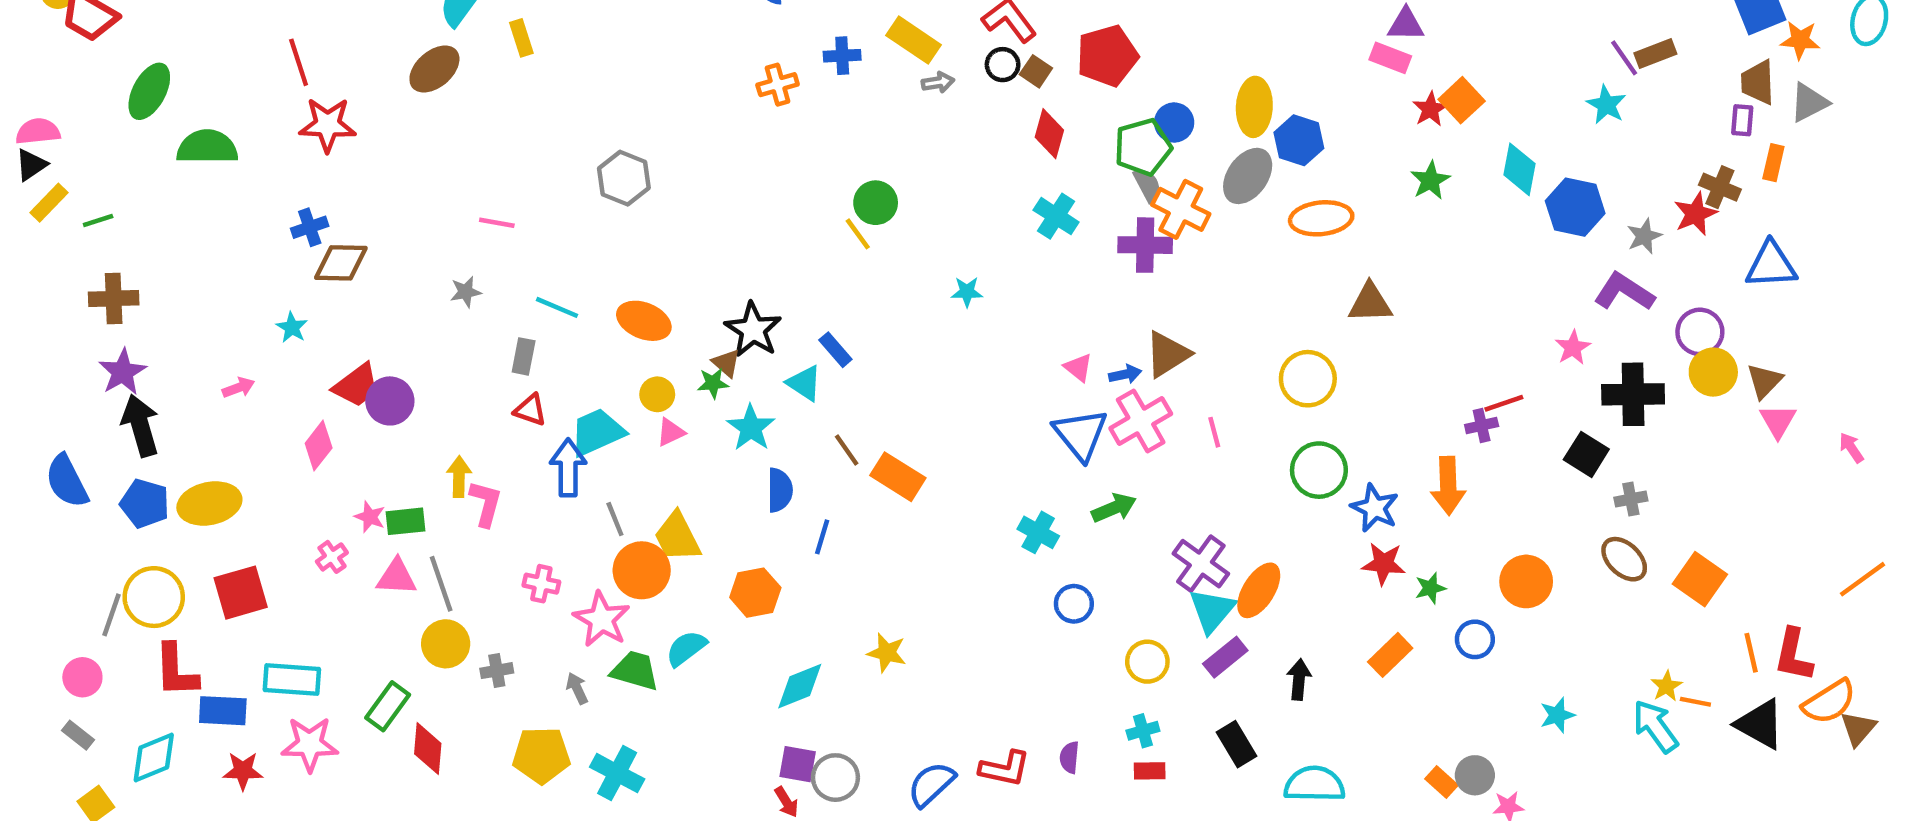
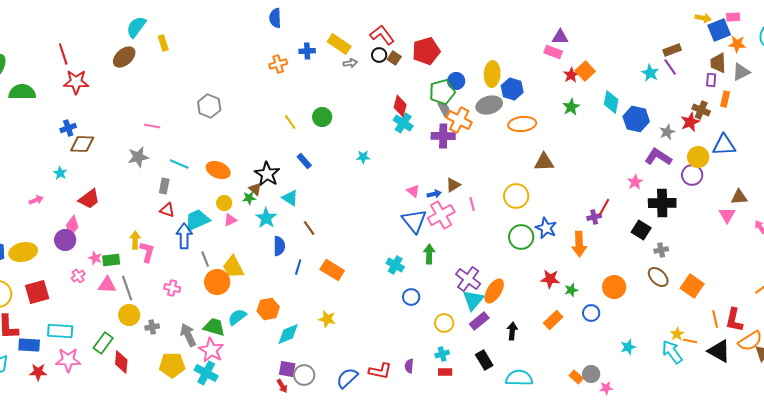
purple line: (1624, 58) -> (670, 67), moved
red diamond: (1049, 134) -> (400, 106), moved
gray ellipse: (1248, 176) -> (489, 105), turned 40
yellow line: (858, 234) -> (290, 122), moved
gray star: (466, 292) -> (138, 157), size x1.5
blue rectangle: (835, 350) -> (304, 161), moved
brown triangle: (1167, 354) -> (453, 185), size x0.7
yellow circle: (1713, 372) -> (698, 157), moved
brown triangle: (1765, 381) -> (739, 197), moved, turned 42
purple circle: (390, 401) -> (65, 240), moved
red line: (1504, 403) -> (604, 207), turned -42
pink line: (1214, 432) -> (472, 204), moved
orange rectangle: (898, 477) -> (332, 270), moved
green arrow: (1114, 508) -> (429, 254), turned -66
blue star: (1375, 508) -> (546, 228), moved
orange hexagon: (755, 593) -> (268, 309), moved
pink star: (602, 619) -> (211, 350), moved
gray arrow: (577, 688) -> (188, 335), size x1.6

